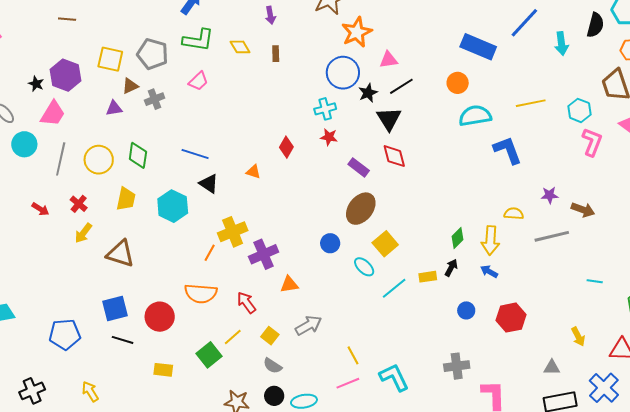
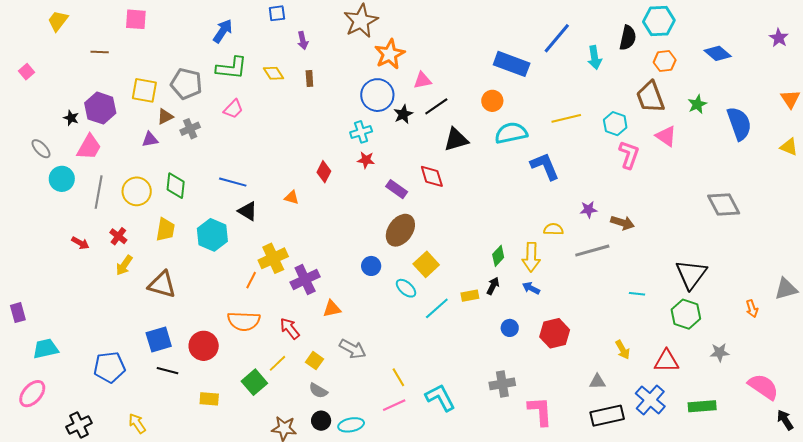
black triangle: (389, 119) -> (456, 140), moved, turned 48
gray arrow: (308, 325) -> (353, 349), turned 60

